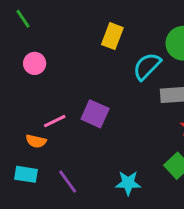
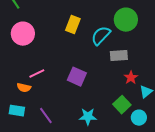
yellow rectangle: (112, 36) -> (73, 25), moved
pink circle: (35, 63) -> (23, 34), size x1.5
purple square: (95, 114) -> (77, 77), moved

